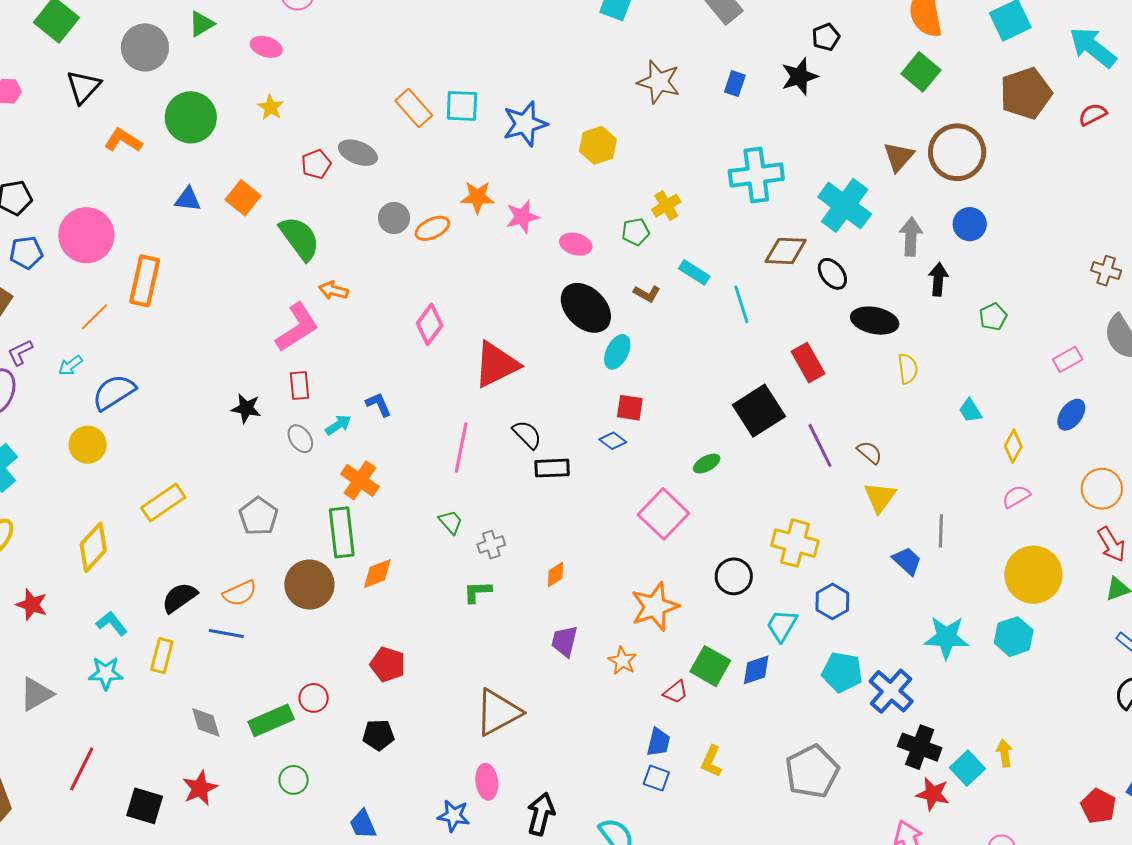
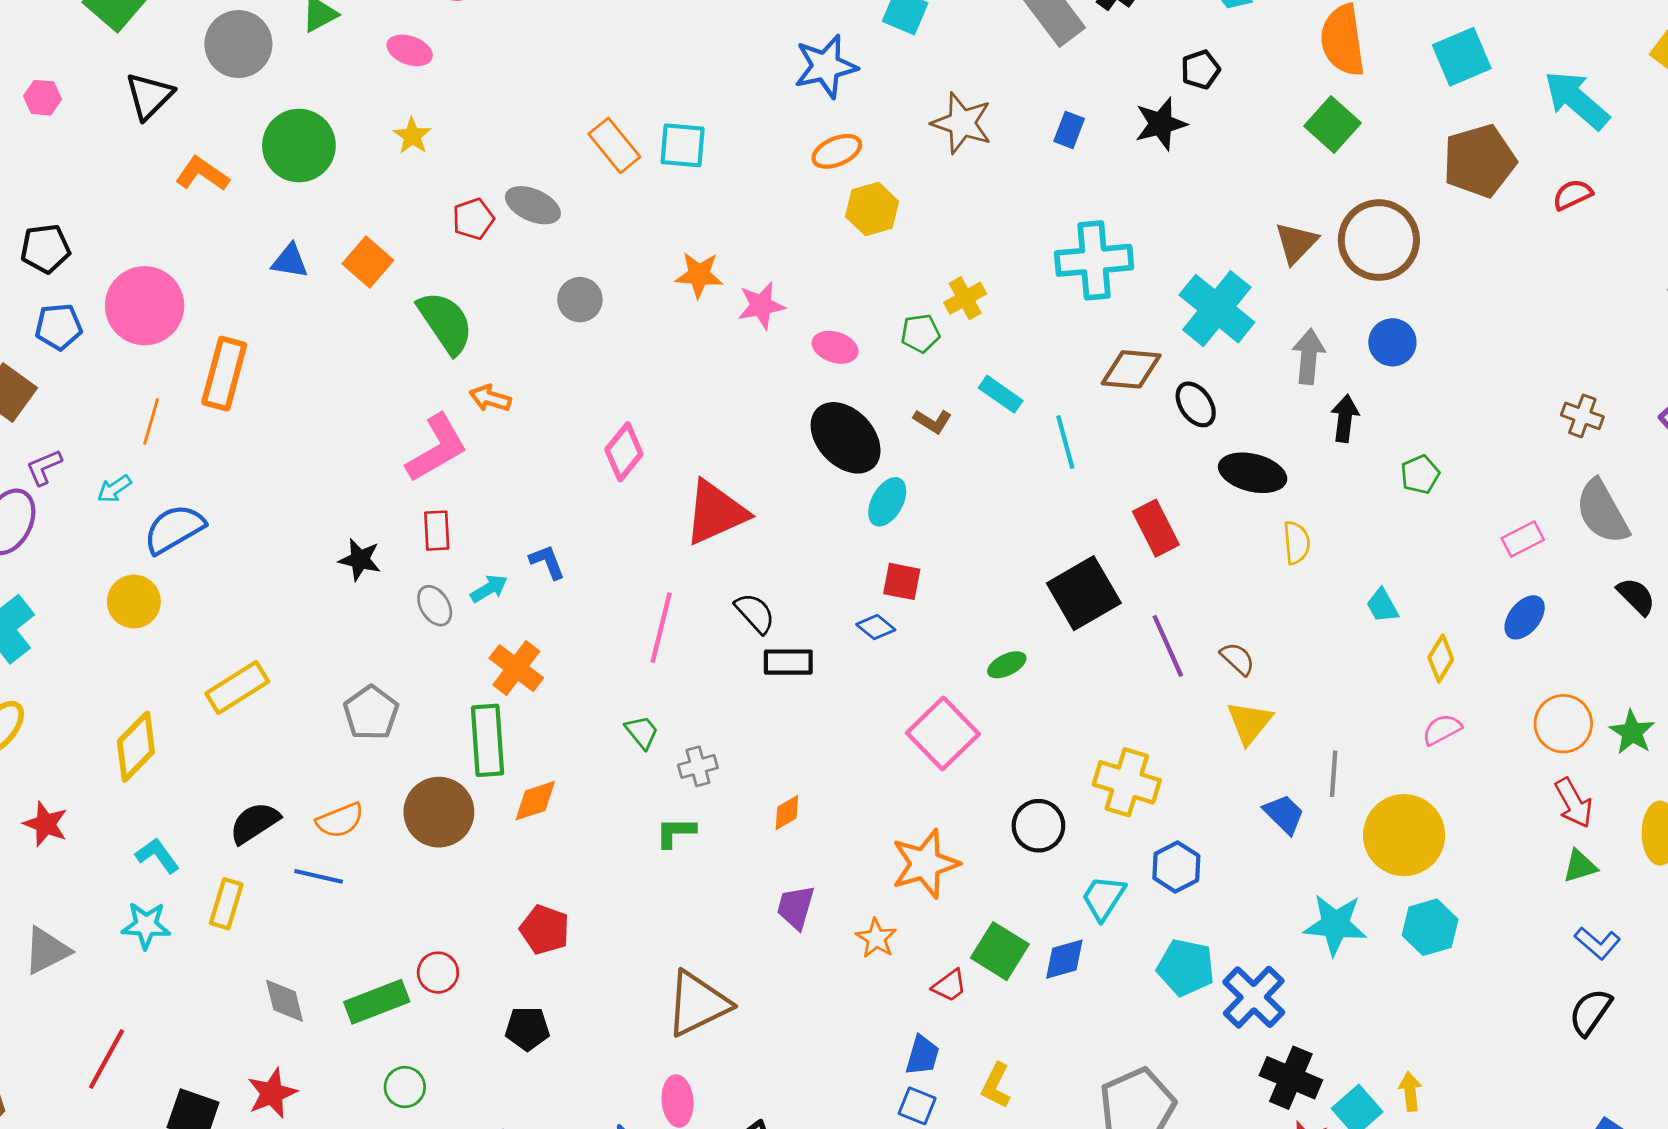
blue star: (525, 124) -> (826, 66), moved
orange ellipse: (432, 228) -> (837, 151), moved
orange line: (94, 317) -> (151, 421), turned -32
yellow circle: (1033, 575) -> (1404, 835), moved

